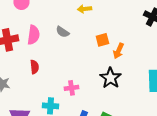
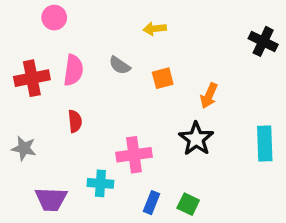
orange square: (102, 40) -> (163, 78), moved
pink cross: (71, 88) -> (134, 155), size x1.5

